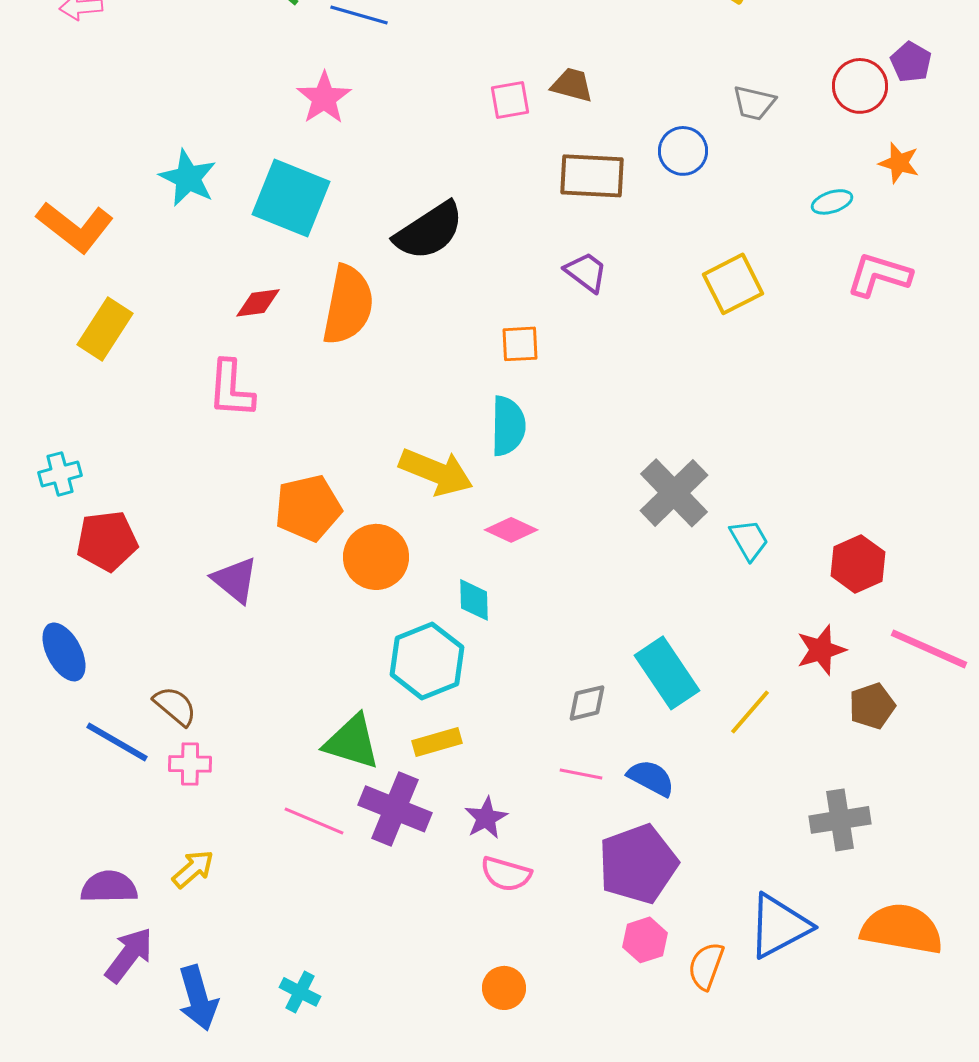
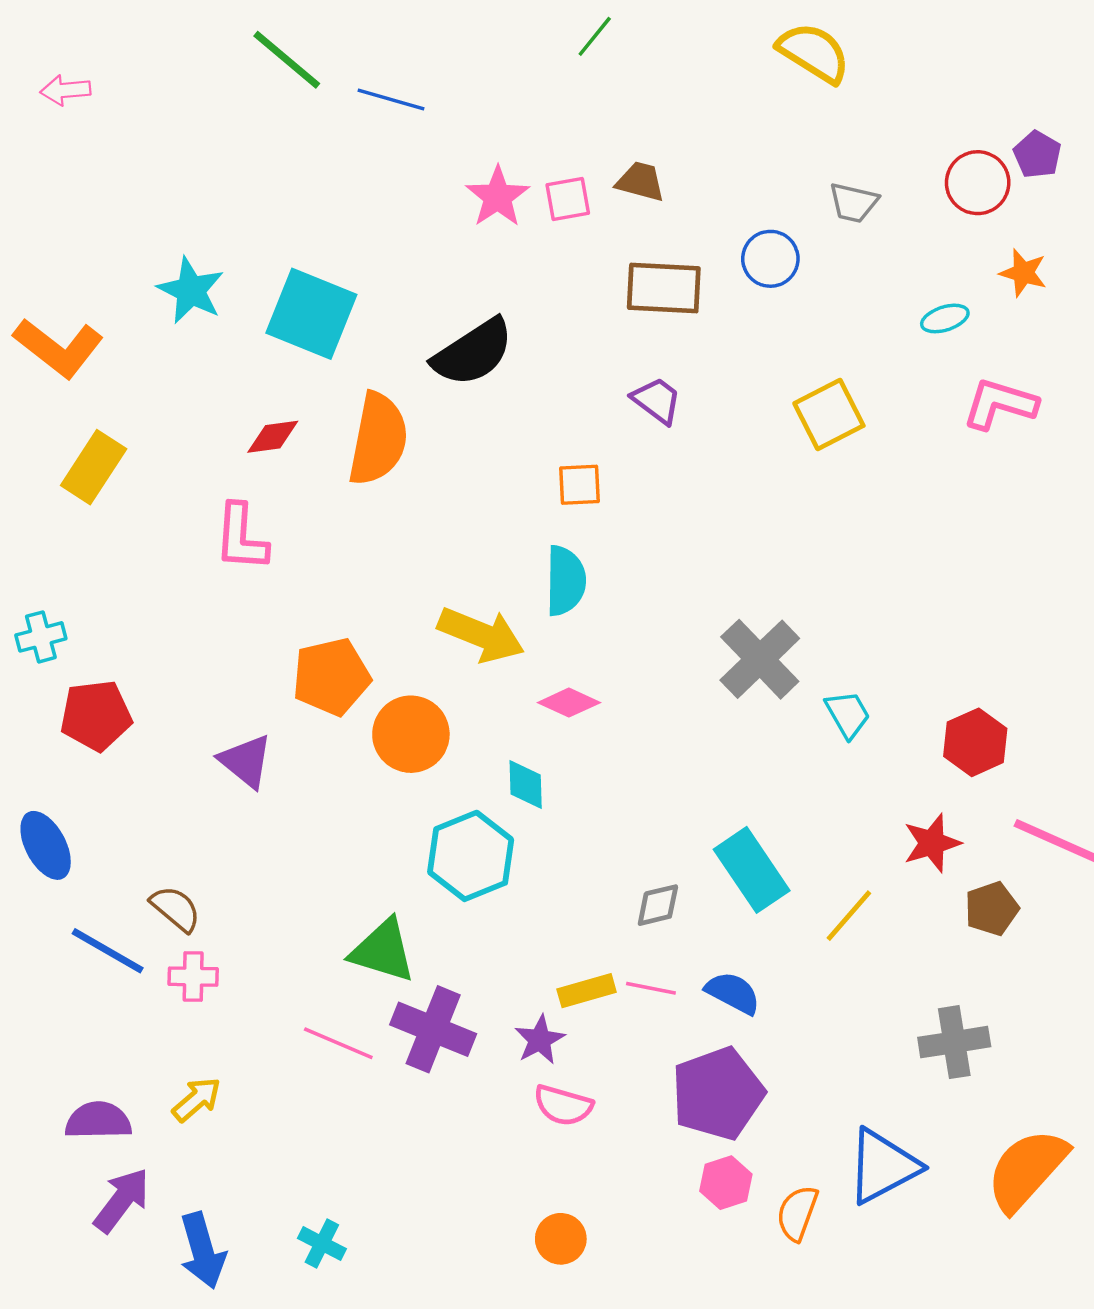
pink star: (324, 98) -> (498, 197), moved
yellow rectangle: (437, 742) -> (587, 991), moved
orange semicircle: (902, 929) -> (1027, 1170), turned -58

